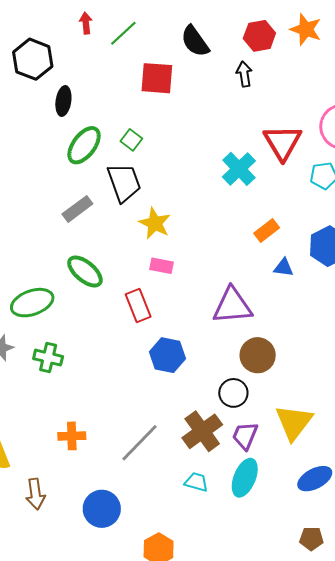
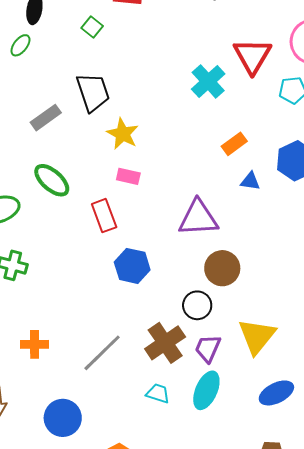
green square: (131, 140) -> (92, 27), moved
green ellipse: (84, 145) -> (20, 45), moved, size x0.6

